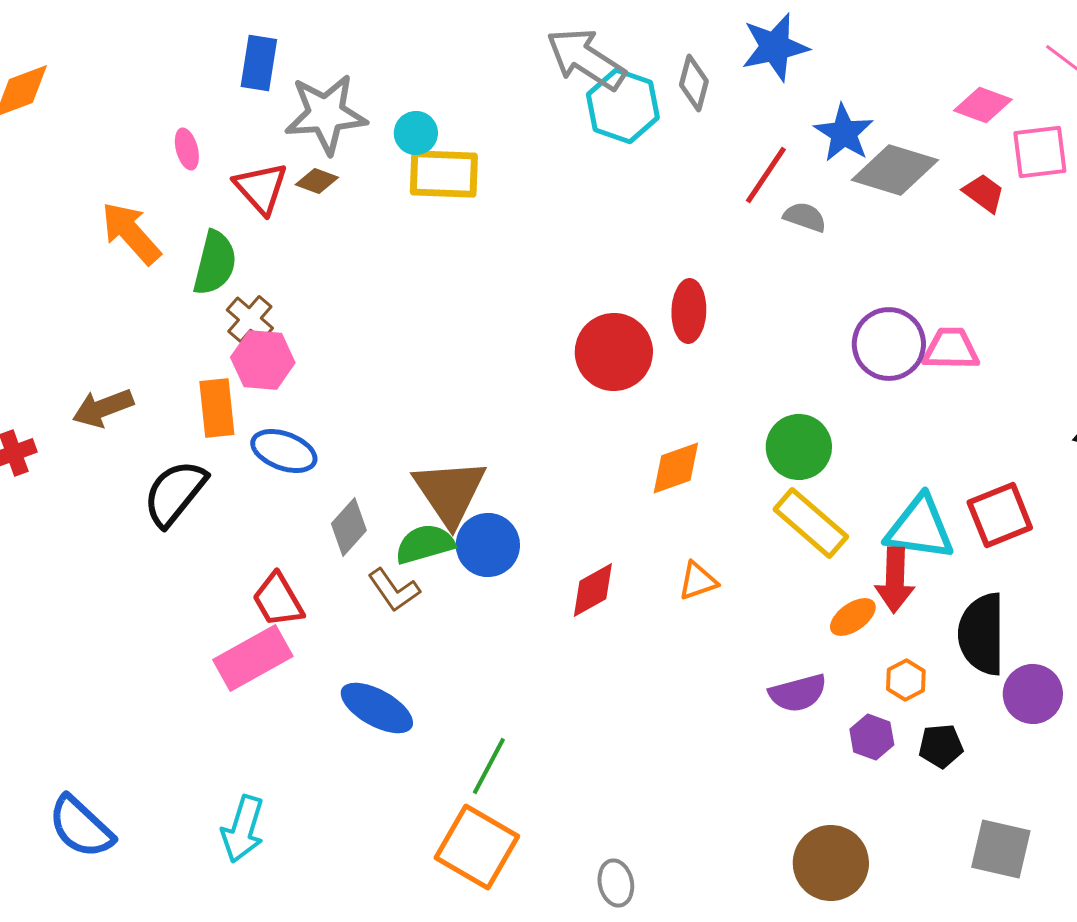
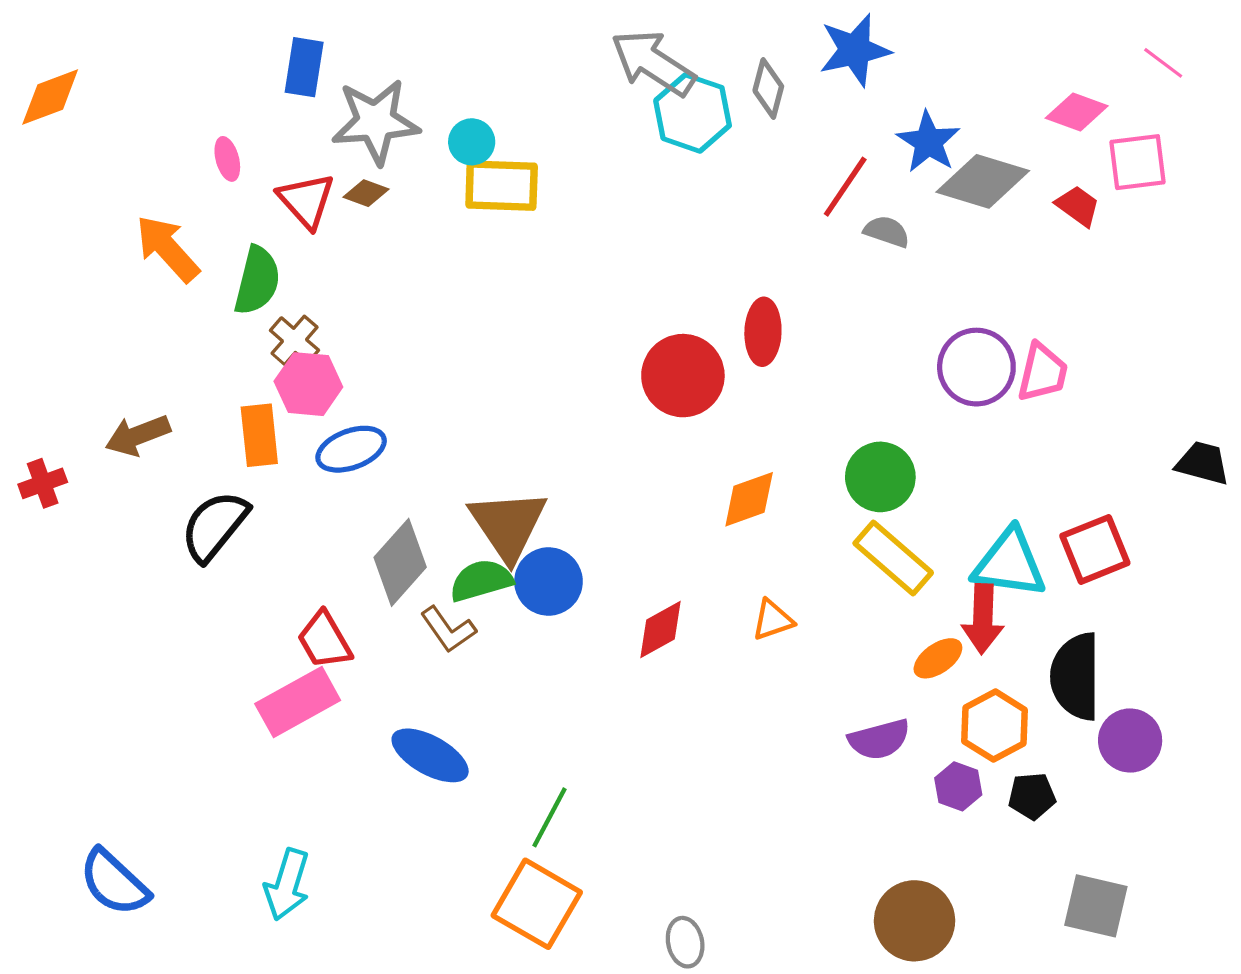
pink trapezoid: (951, 349) -> (1043, 372), turned 102
blue ellipse: (284, 451) -> (351, 449), moved, turned -40
gray diamond: (349, 527) -> (400, 562), size x1.4
orange hexagon: (906, 680) -> (995, 726), size x1.6

